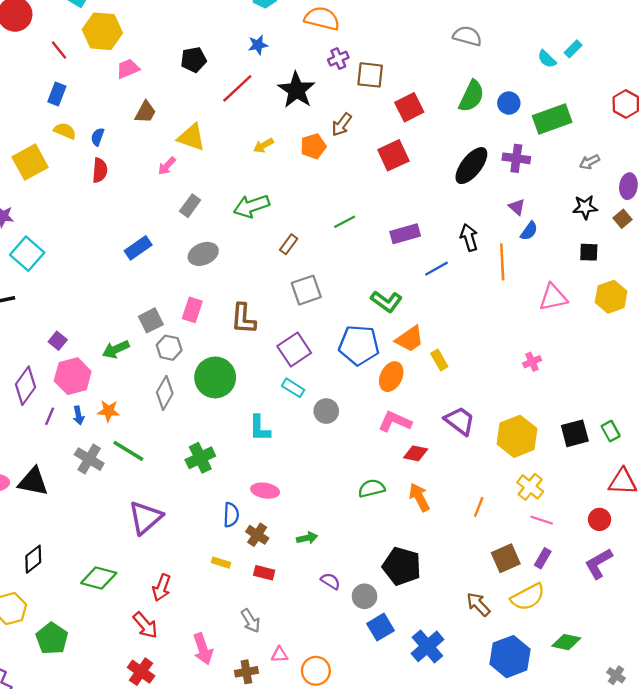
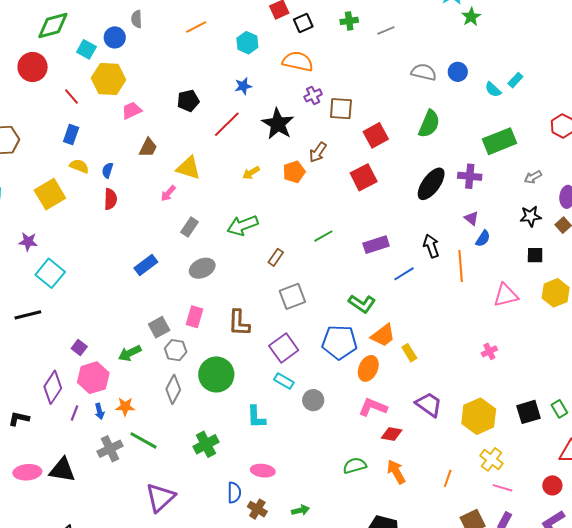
blue circle: (509, 103) -> (458, 72), moved
gray cross: (89, 459) -> (110, 449), turned 35

